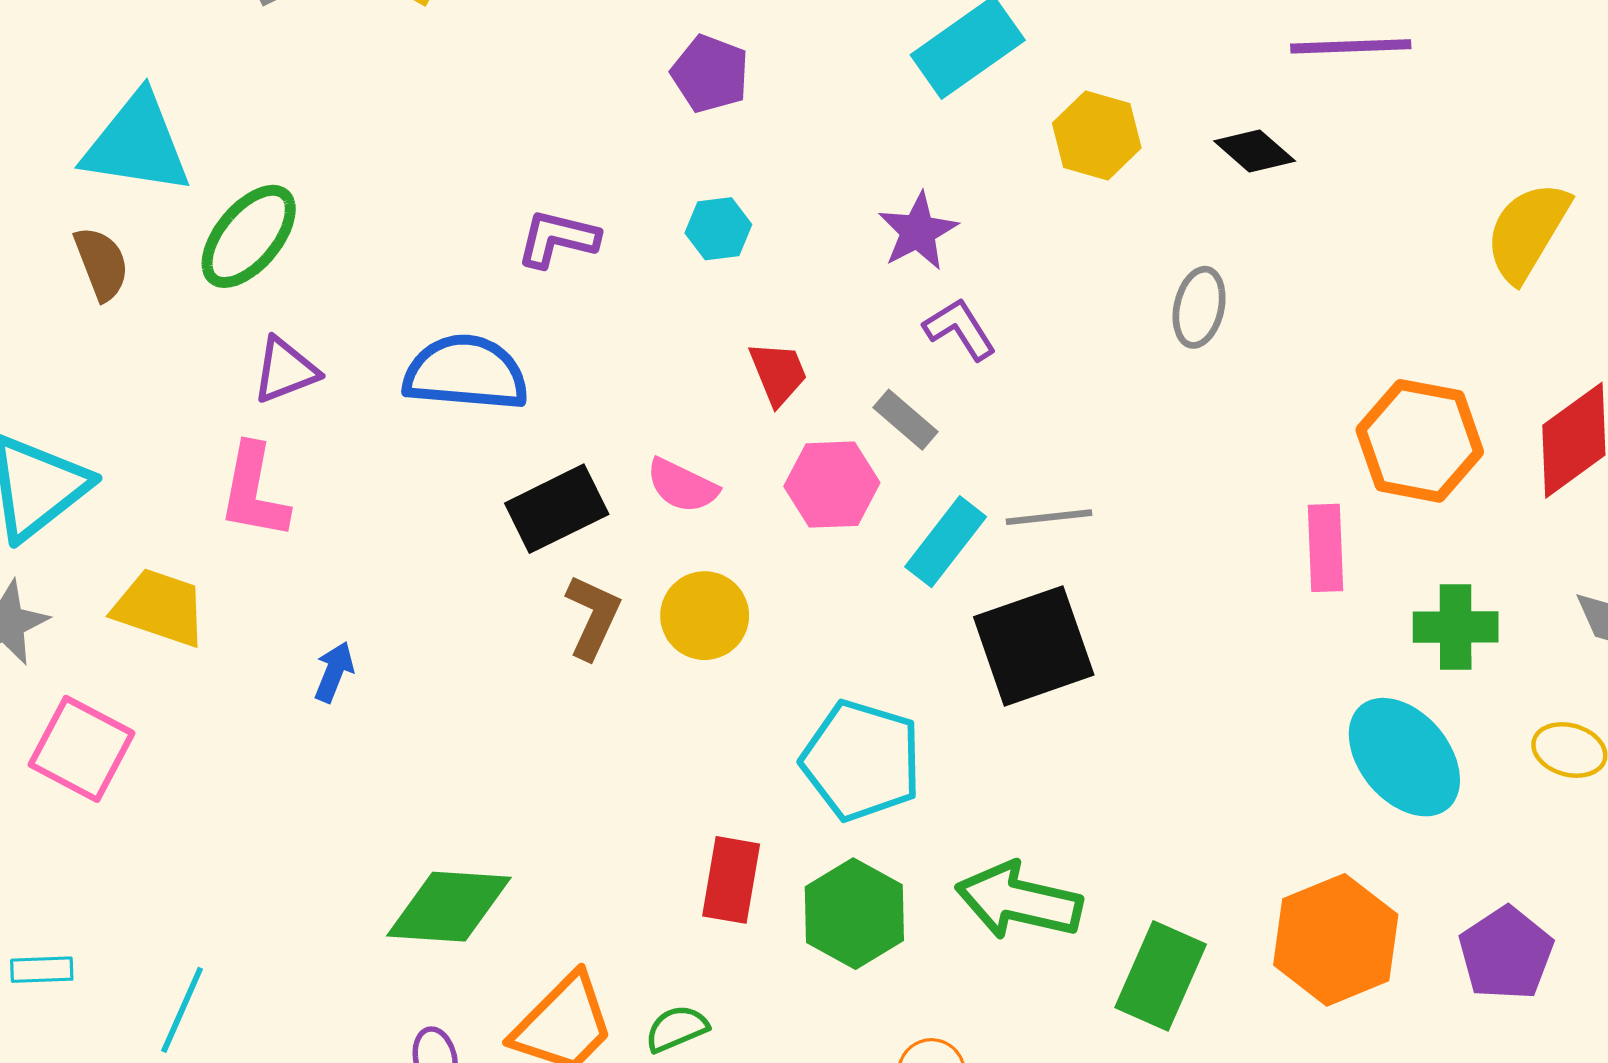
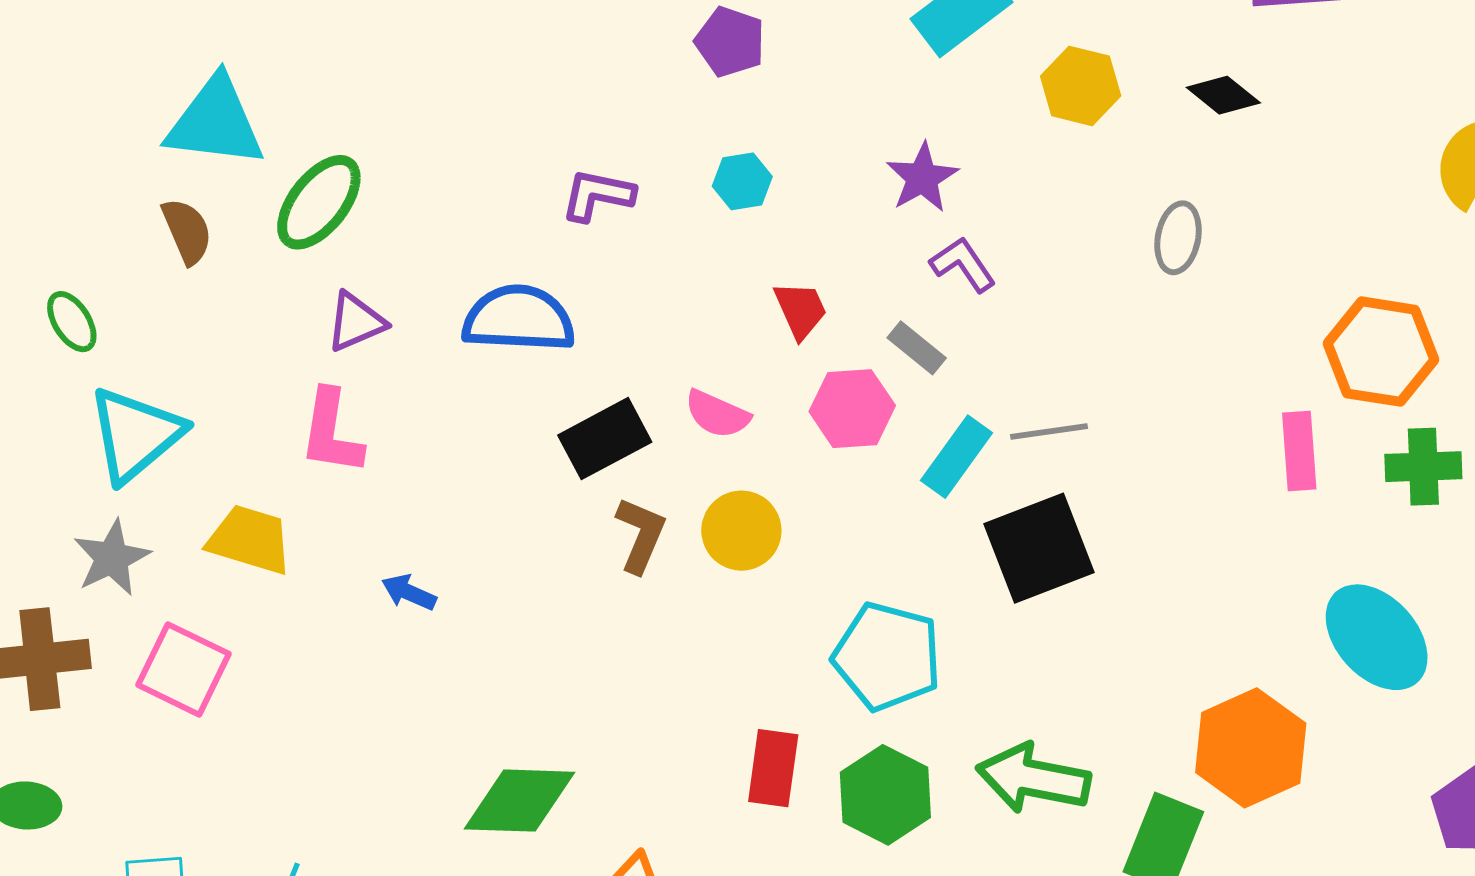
green cross: (1456, 627) -> (1423, 467), moved
blue arrow: (334, 672) -> (409, 592), turned -86
orange hexagon: (1336, 940) -> (1251, 748), moved

